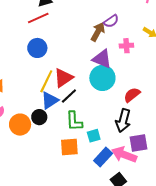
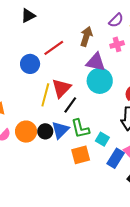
red line: (38, 18) -> (54, 48), moved
purple semicircle: (111, 21) -> (116, 20), moved
blue triangle: (50, 100) -> (60, 130), moved
orange circle: (20, 125) -> (26, 132), moved
cyan square: (94, 136) -> (102, 139), turned -32

